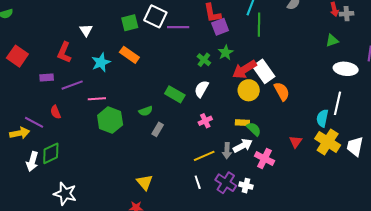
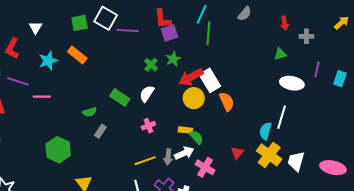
gray cross: (347, 14) -> (306, 36), moved
purple line: (72, 85) -> (18, 81), turned 35
green hexagon: (110, 120) -> (58, 150), moved

